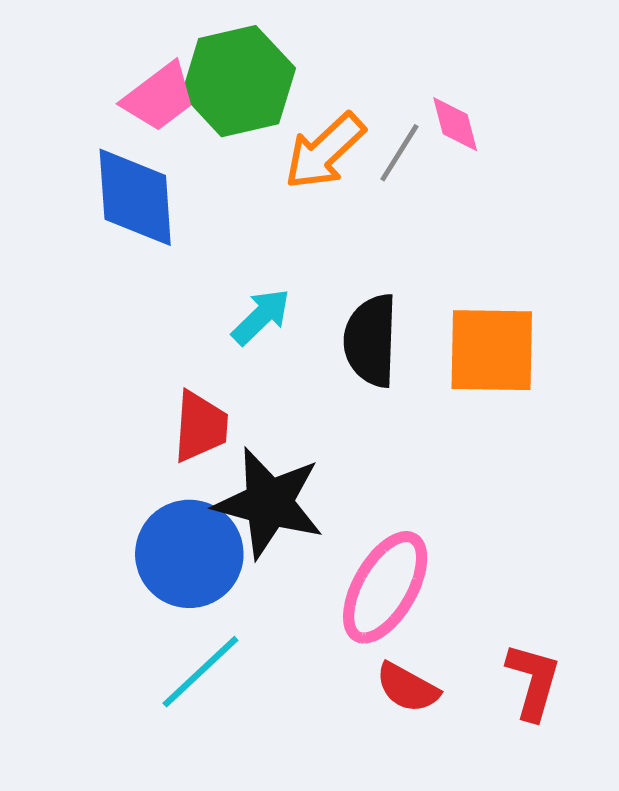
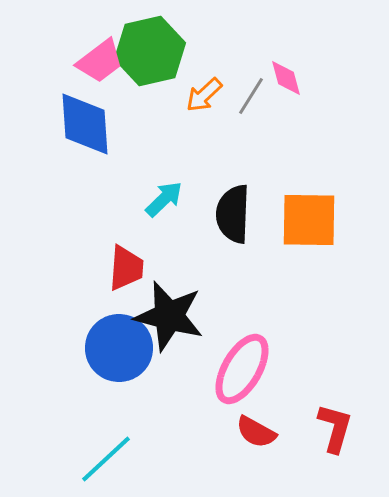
orange arrow: (325, 151) -> (204, 95), size x0.7
cyan line: (200, 672) -> (106, 459), moved

